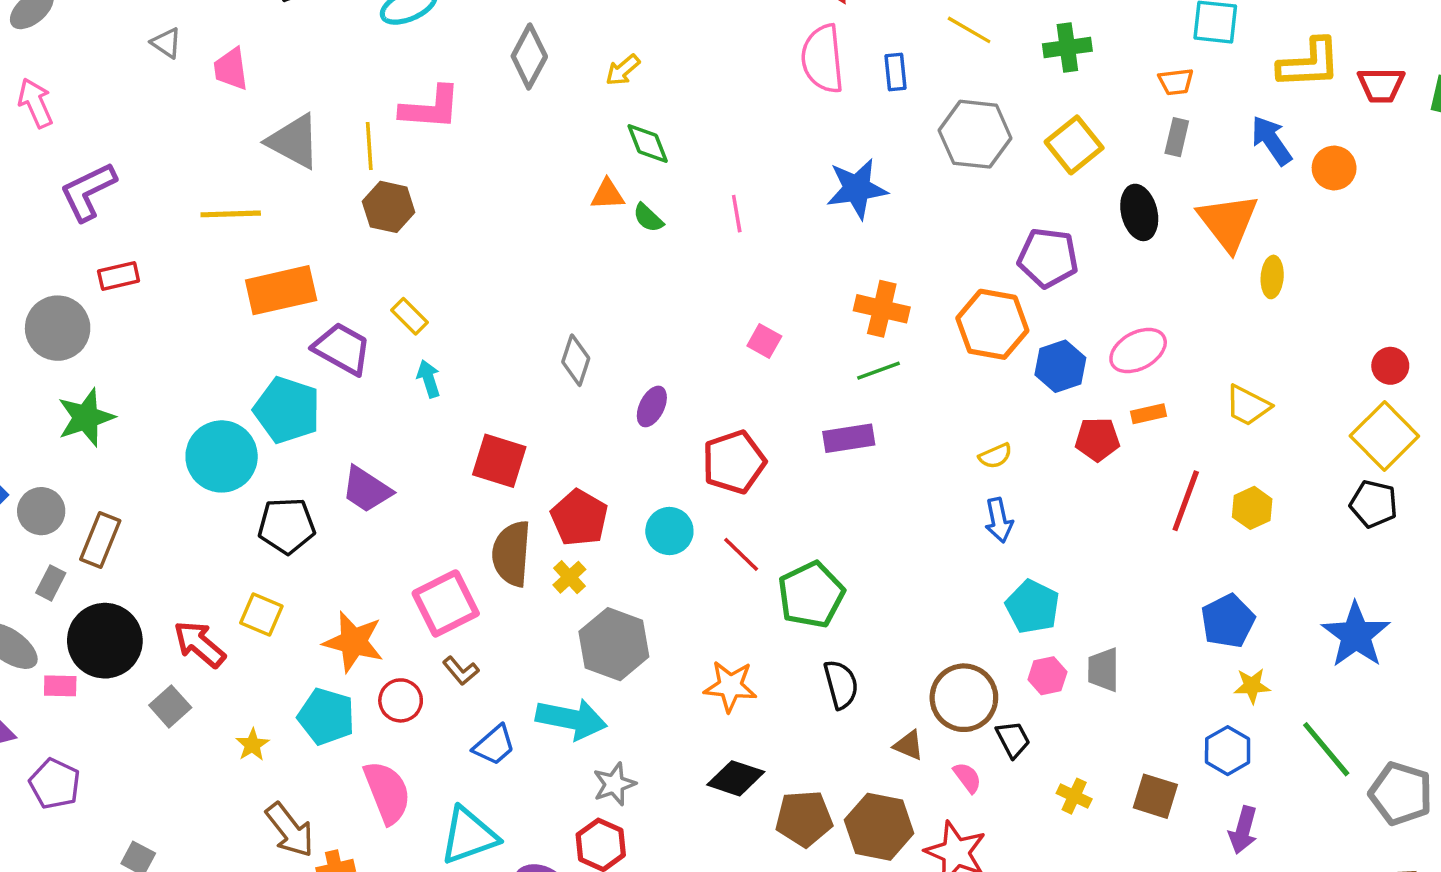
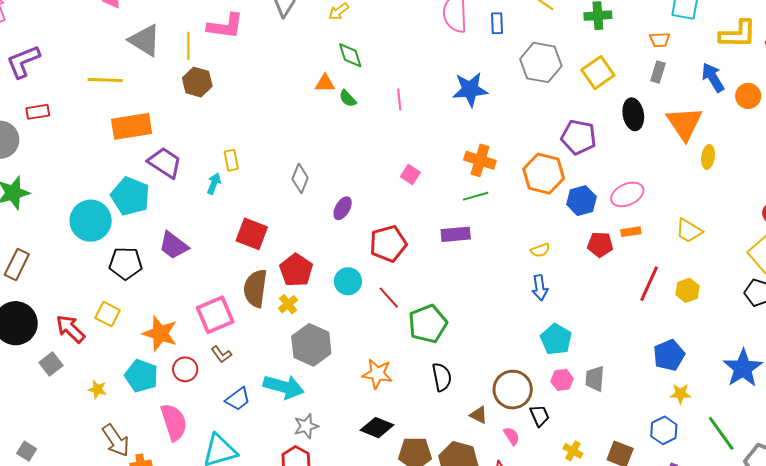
yellow rectangle: (410, 316) -> (231, 160), moved, turned 30
cyan arrow: (429, 379) -> (214, 184), turned 35
yellow star: (252, 745) -> (97, 389), turned -30

